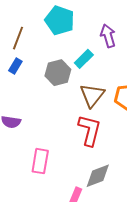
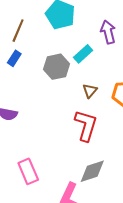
brown triangle: (92, 95) -> (90, 91), size x0.6
pink rectangle: (40, 161) -> (28, 171), moved, turned -35

